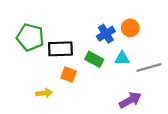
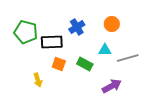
blue cross: (106, 34) -> (77, 27), moved
green rectangle: (94, 59) -> (85, 64), moved
yellow arrow: (44, 93) -> (38, 80), turned 80

